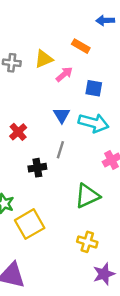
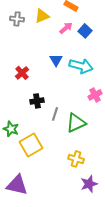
pink arrow: (64, 74) -> (66, 28), moved
blue square: (94, 88) -> (85, 31), moved, turned 32
gray line: (60, 150) -> (55, 114), moved

